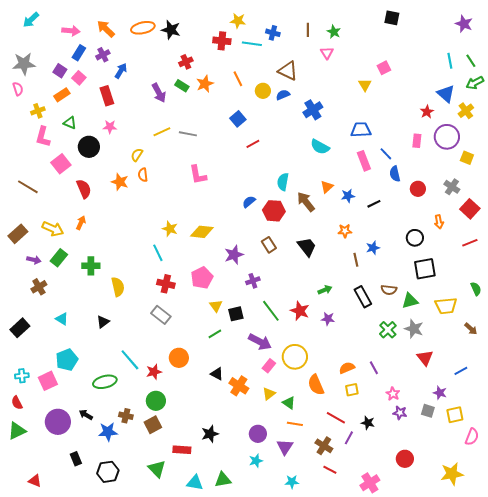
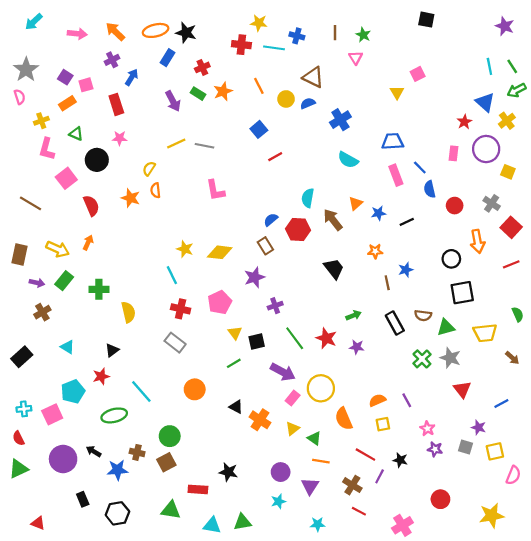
blue rectangle: (79, 53) -> (167, 58), moved
gray star: (24, 64) -> (26, 70), turned -30
pink square: (79, 78) -> (86, 85), turned 32
orange arrow: (439, 222) -> (477, 241), size x1.5
brown rectangle: (18, 234) -> (20, 255), turned -36
brown rectangle: (269, 245) -> (265, 246), moved
red star: (154, 372) -> (101, 376), moved
black star: (210, 434) -> (228, 472), turned 30
green triangle: (157, 469) -> (171, 510), turned -36

